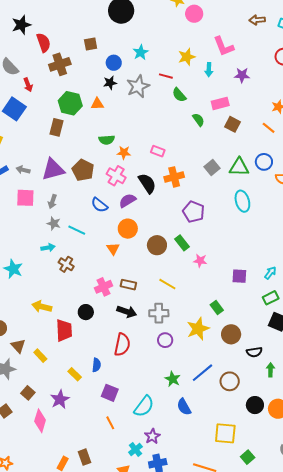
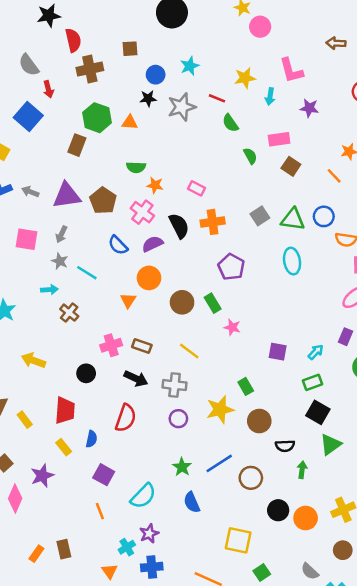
pink square: (25, 198) -> (26, 239), moved
red trapezoid: (64, 330) -> (65, 410), moved

